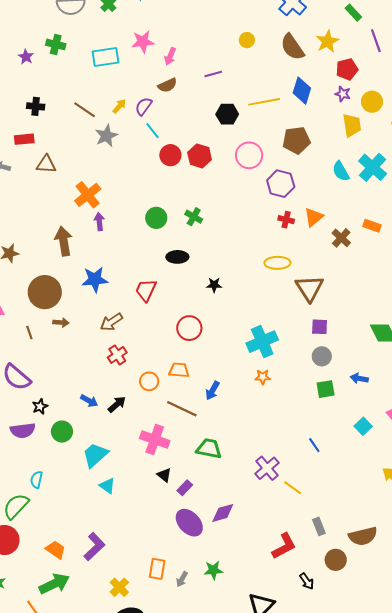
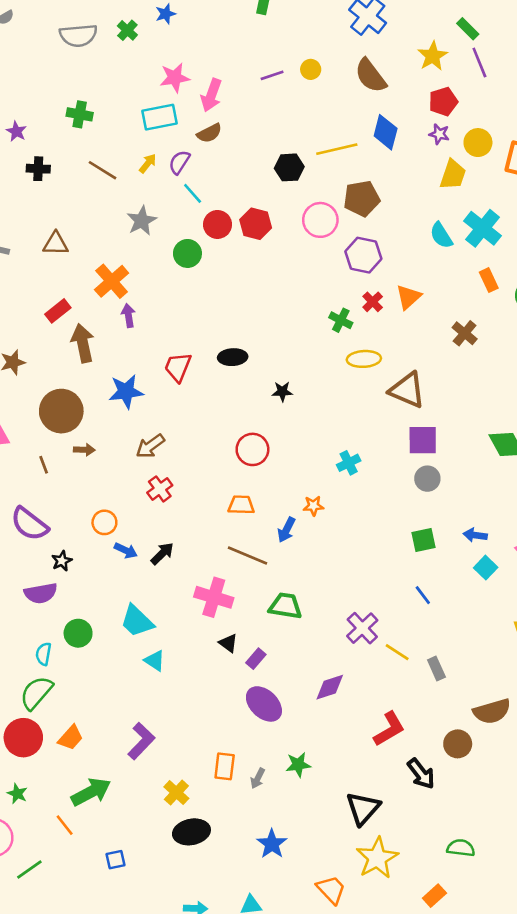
green rectangle: (353, 13) -> (468, 29), moved
yellow star: (327, 41) -> (433, 56), moved
green cross: (56, 44) -> (80, 114), moved
pink arrow: (170, 56) -> (211, 95), size x1.4
purple star: (26, 57) -> (16, 131), moved
cyan rectangle: (106, 57) -> (160, 117), moved
purple line: (213, 74) -> (272, 75), moved
yellow trapezoid: (352, 125) -> (453, 175), turned 30
gray star: (106, 136) -> (142, 221), moved
red rectangle: (24, 139) -> (58, 311), moved, turned -30
brown pentagon: (296, 140) -> (362, 198), moved
green cross: (194, 217) -> (341, 320), moved
green circle: (156, 218) -> (187, 253), moved
red cross: (286, 220) -> (373, 302), turned 35
orange rectangle: (372, 226) -> (489, 280), moved, turned 48
brown cross: (341, 238) -> (465, 333), moved
brown triangle: (309, 288) -> (407, 390), turned -32
red trapezoid: (146, 290) -> (178, 367), moved
purple square: (320, 327) -> (423, 440), size x1.4
cyan cross: (262, 342) -> (349, 463), size x0.6
orange star: (263, 377) -> (313, 506), moved
blue arrow: (359, 378) -> (475, 535), moved
orange circle: (149, 381) -> (104, 522), moved
green square: (326, 389) -> (424, 540), moved
green circle: (62, 432) -> (78, 633), moved
cyan trapezoid: (95, 455) -> (137, 621), turned -92
cyan semicircle: (37, 480) -> (43, 654), moved
purple diamond: (223, 513) -> (330, 687), moved
gray rectangle: (319, 526) -> (436, 669), moved
orange trapezoid: (56, 550) -> (71, 738), moved, turned 100
black arrow: (307, 581) -> (421, 774), size x1.4

